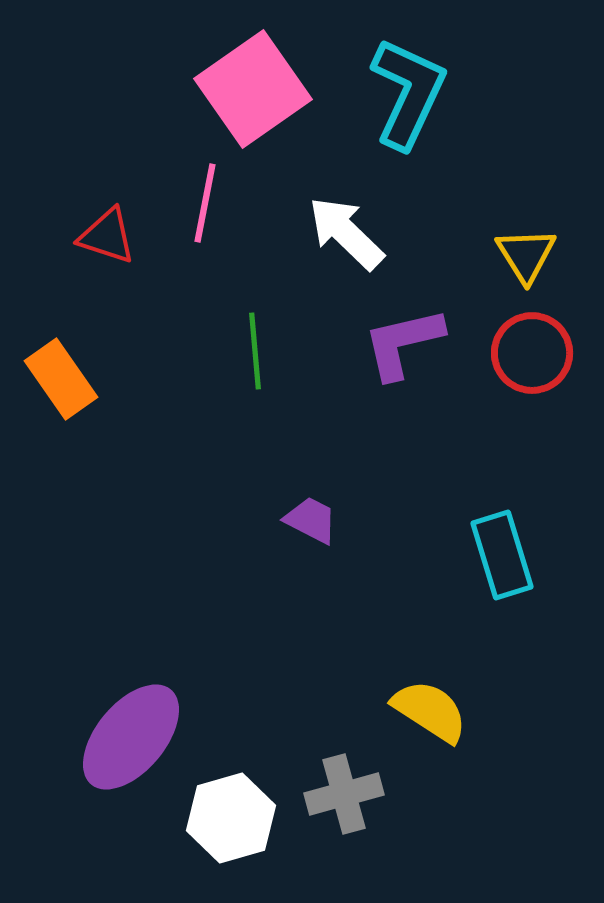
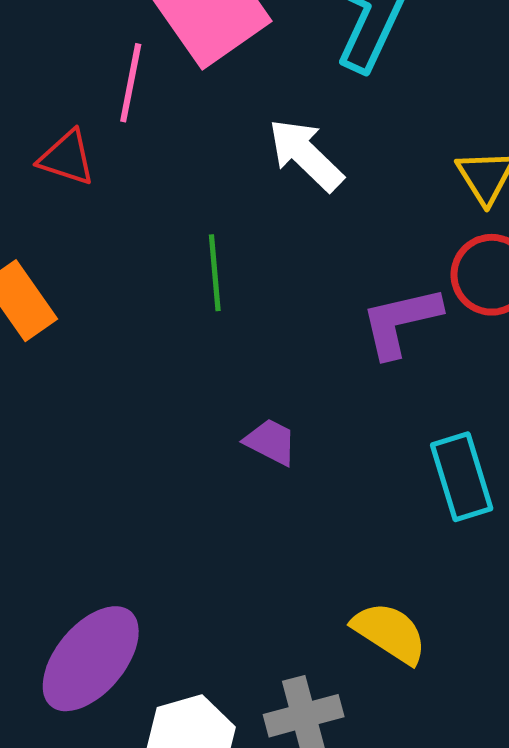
pink line: (205, 203) -> (131, 83), moved
purple L-shape: (403, 343) -> (401, 322), moved

